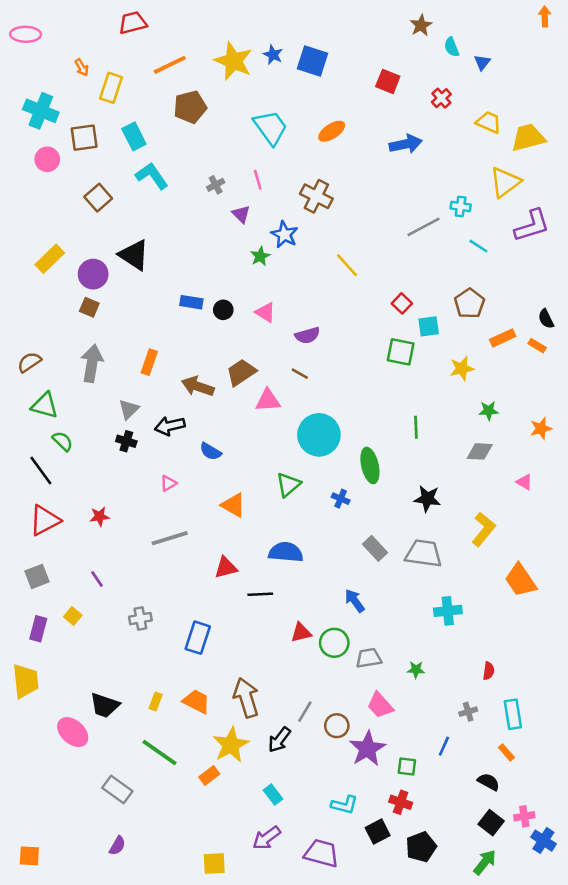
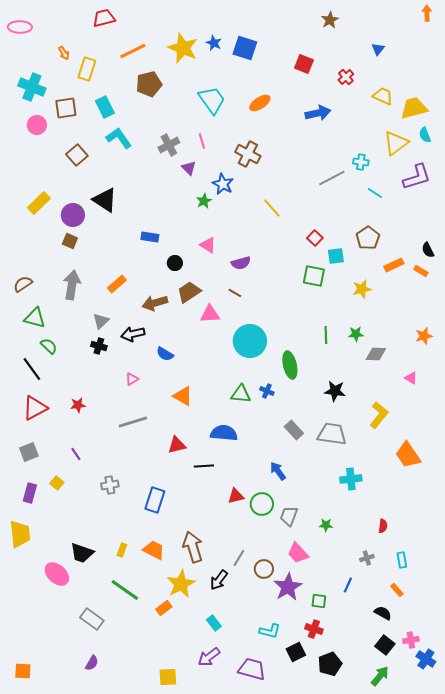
cyan semicircle: (452, 47) -> (425, 135), moved
gray cross: (216, 185) -> (169, 145), size x1.5
black circle: (223, 310) -> (175, 263), moved
orange rectangle: (149, 362) -> (117, 284), turned 30
brown arrow: (198, 386) -> (155, 303), turned -35
green star: (489, 411) -> (356, 334), moved
green triangle: (288, 485) -> (241, 394), moved, turned 45
gray trapezoid: (369, 658) -> (289, 516), turned -60
cyan rectangle: (513, 714) -> (402, 560), size x0.7

